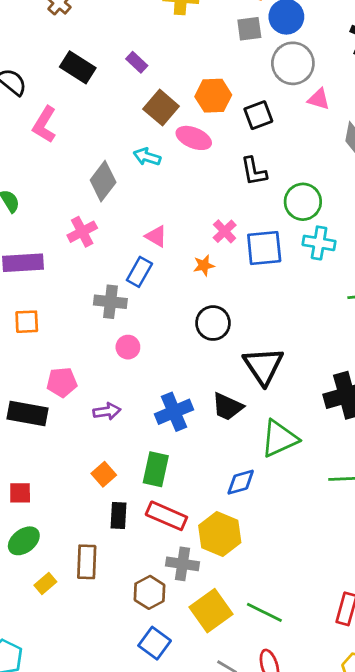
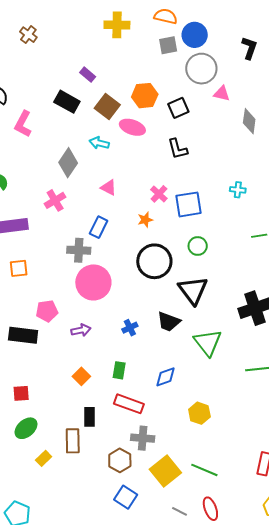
black rectangle: (78, 67) -> (67, 102), moved
green circle: (303, 202) -> (198, 246), moved, size x0.7
pink triangle: (156, 236) -> (108, 188), moved
cyan cross: (319, 243) -> (238, 190), moved, size x0.7
black circle: (213, 323) -> (154, 261), size x1.4
pink circle: (128, 347) -> (93, 282), size x2.0
blue cross: (174, 412) -> (130, 328), size x0.6
green triangle: (279, 439) -> (208, 343), turned -40
green rectangle: (156, 469) -> (119, 370), size x0.7
blue diamond: (241, 482) -> (165, 377), moved
black rectangle: (119, 515) -> (89, 417), moved
yellow hexagon: (220, 534) -> (199, 413), moved, size x0.7

